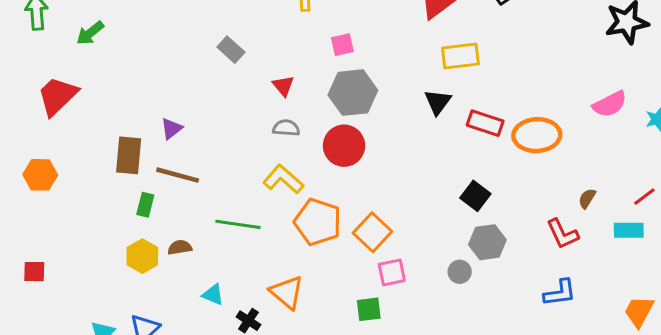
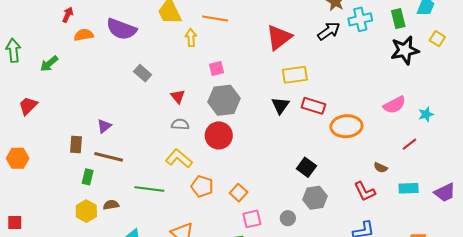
red trapezoid: (57, 96) -> (28, 106), size x0.7
red rectangle: (485, 123) -> (313, 106), moved
brown rectangle: (129, 155) -> (76, 144), size x0.7
red line: (644, 197) -> (409, 144), moved
brown semicircle: (587, 198) -> (381, 168), turned -96
orange pentagon: (318, 222) -> (202, 186), size x0.7
orange square: (372, 232) -> (239, 193), size x0.7
gray circle: (460, 272) -> (288, 218), moved

